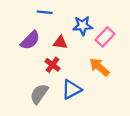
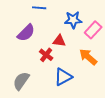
red triangle: (60, 42) -> (59, 41), moved
gray semicircle: (39, 94) -> (21, 81), moved

